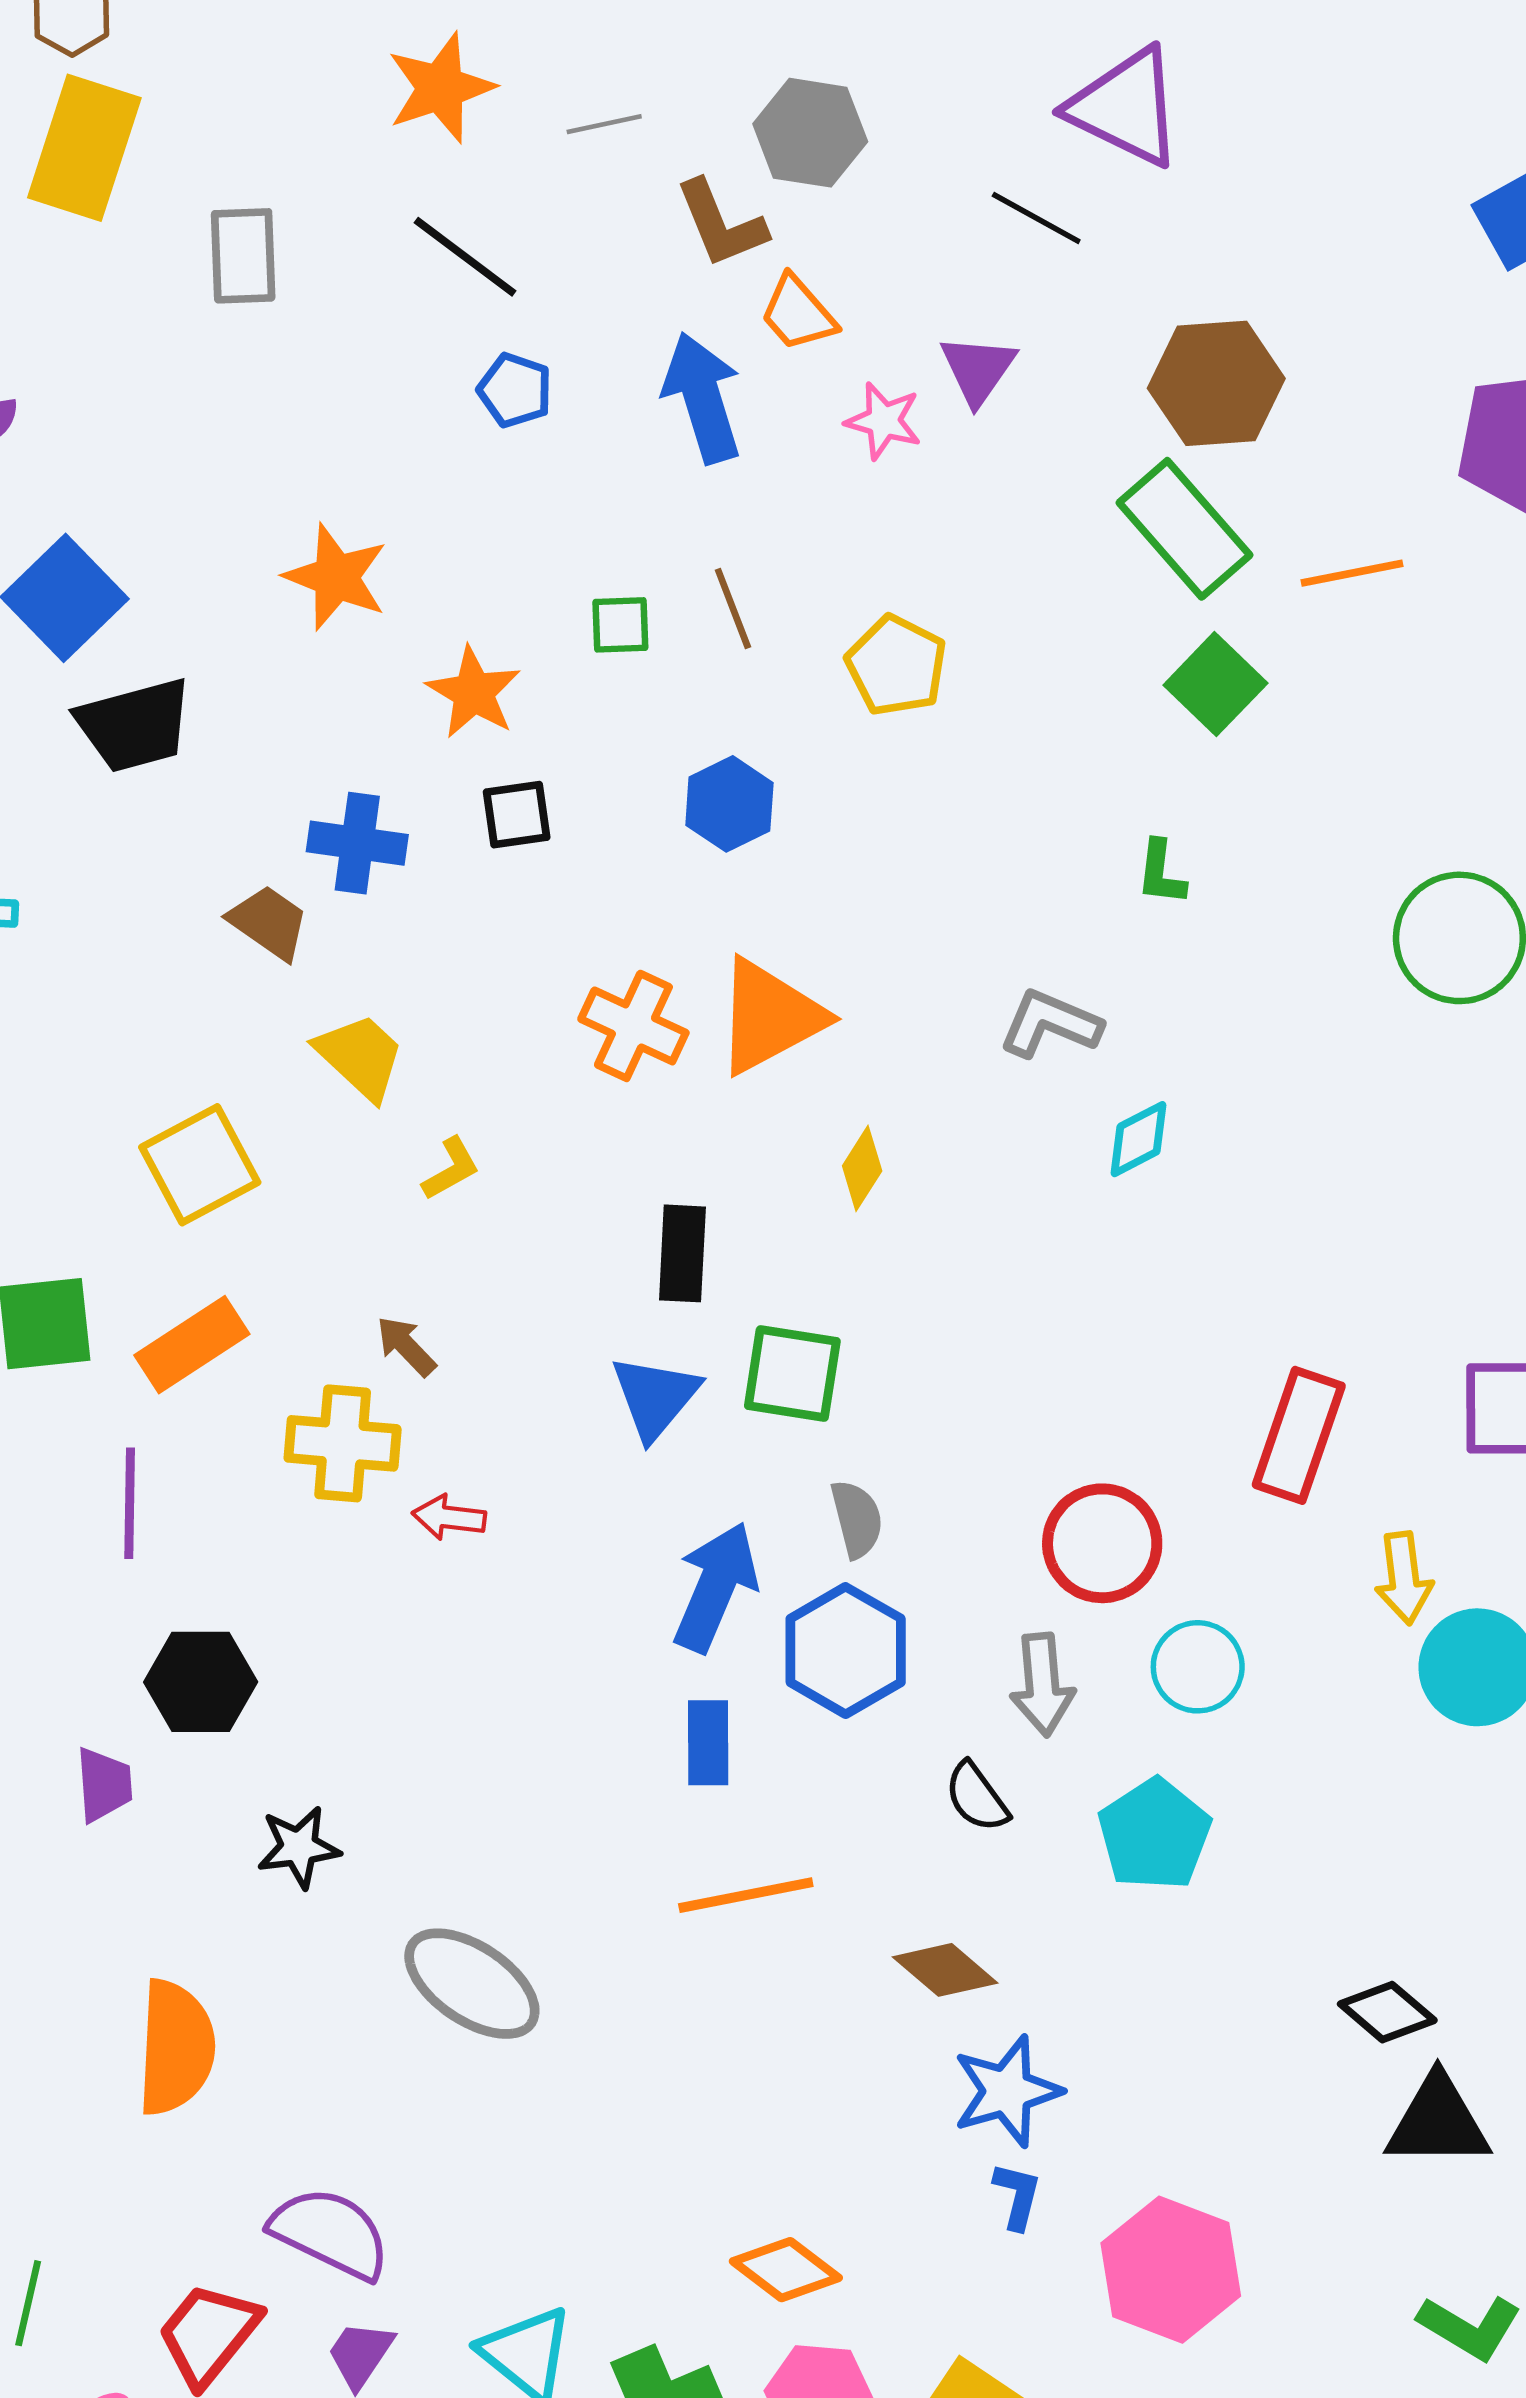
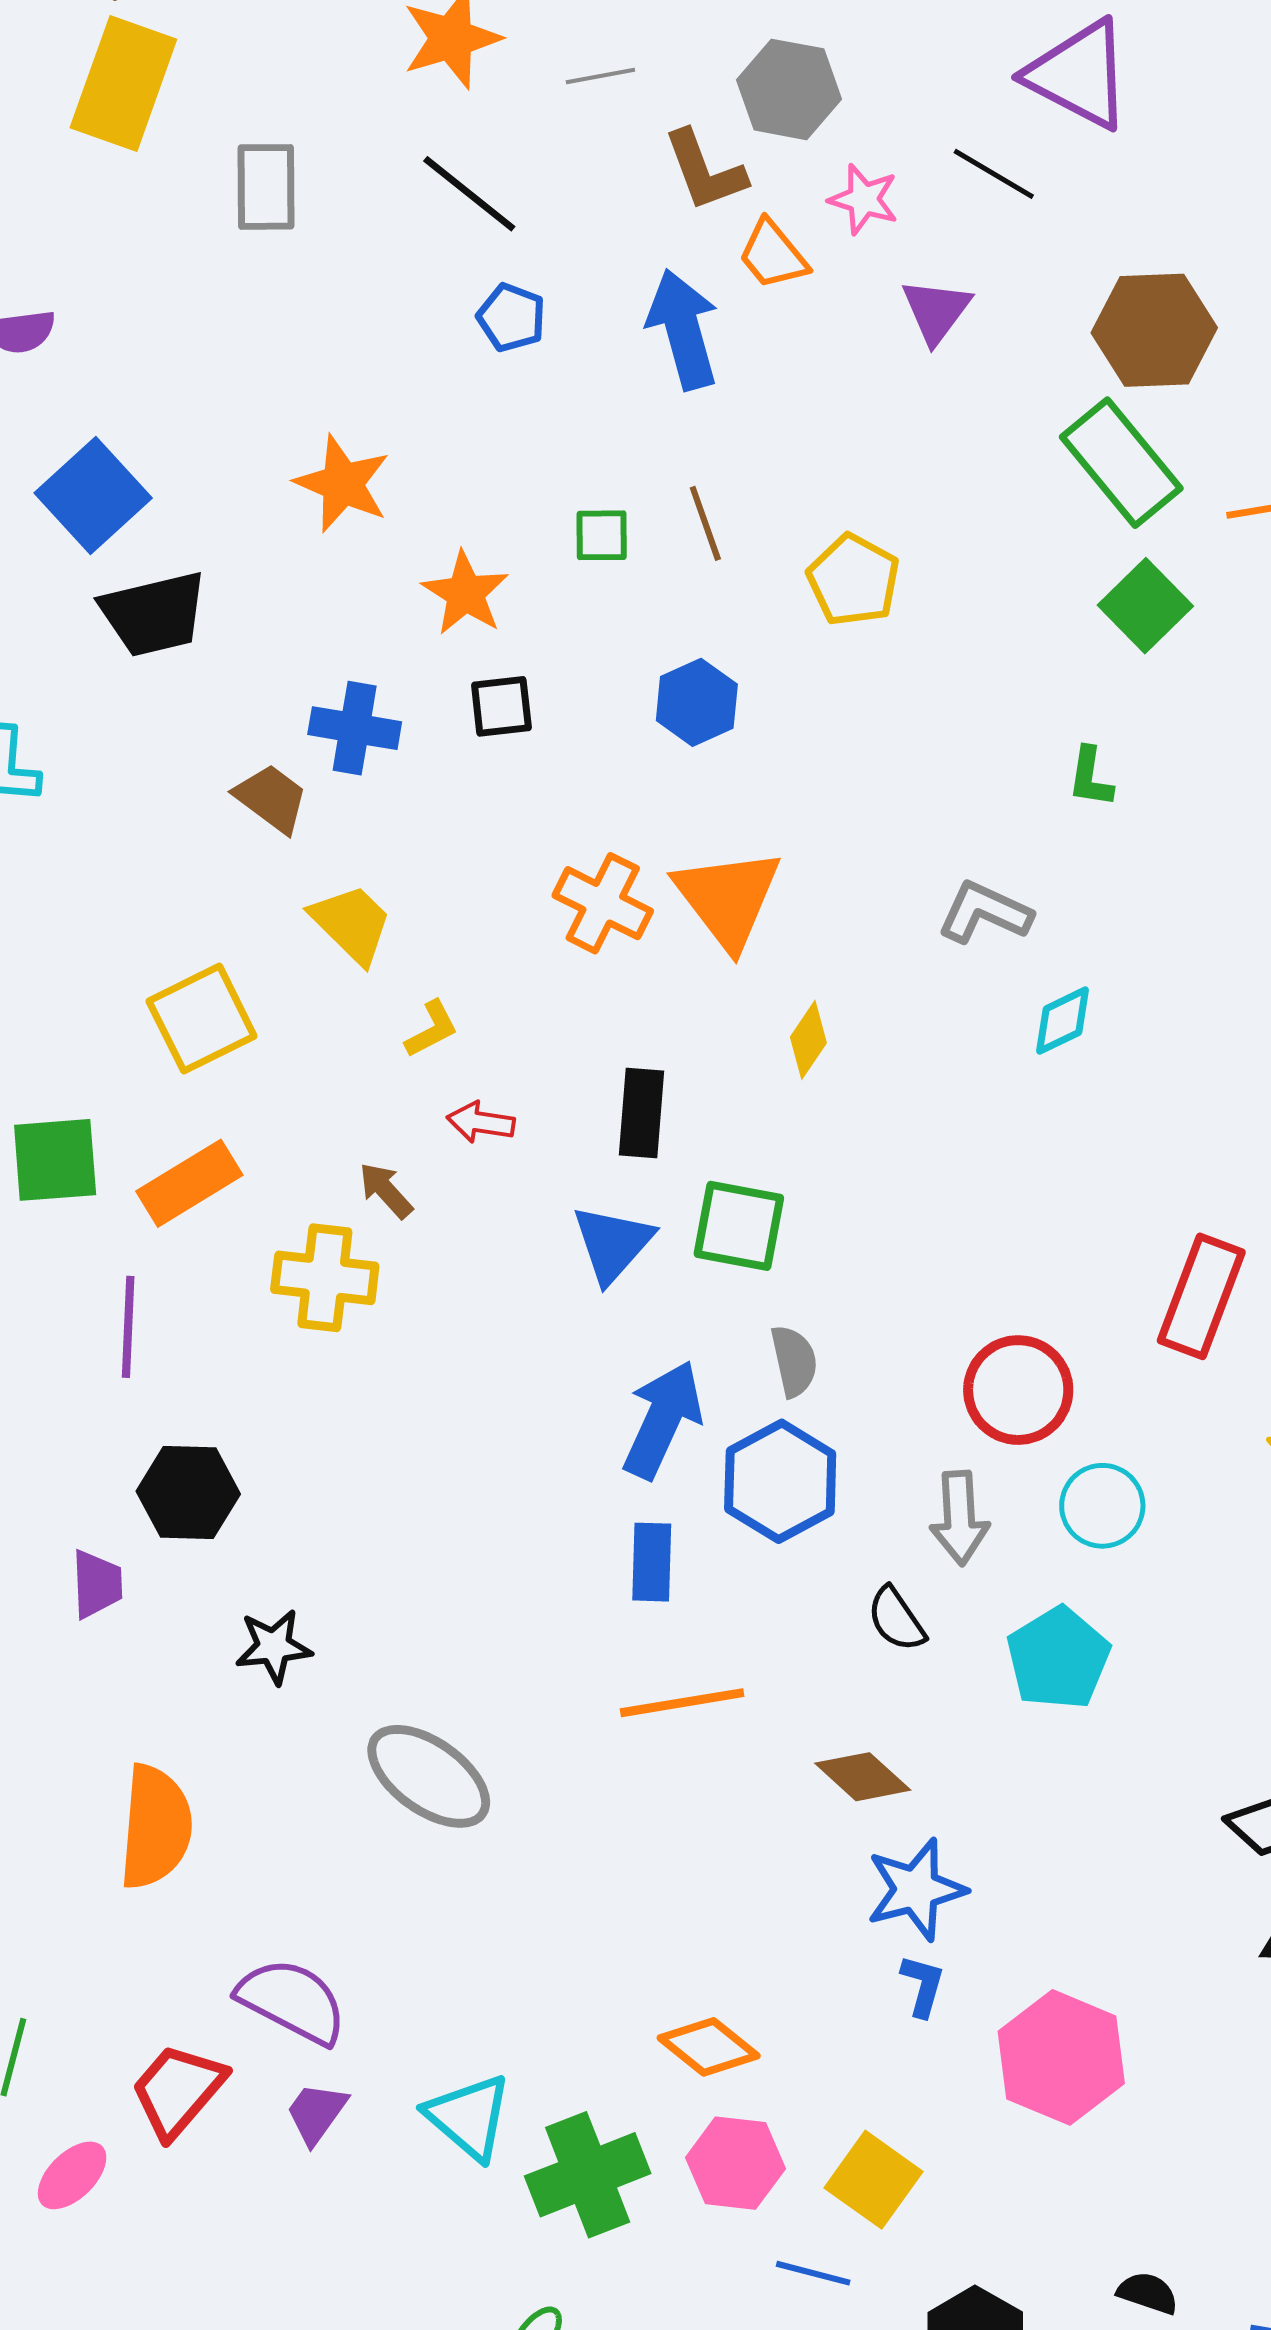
pink star: (884, 421) -> (864, 199), moved
orange triangle: (770, 1017) -> (728, 898), turned -41
red arrow: (449, 1517) -> (481, 1122), moved

